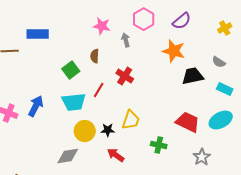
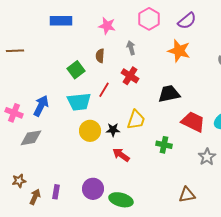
blue rectangle: (38, 34) -> (61, 21), moved
gray arrow: (126, 40) -> (131, 48), moved
black trapezoid: (193, 76) -> (169, 94), moved
gray diamond: (68, 156) -> (31, 138), moved

